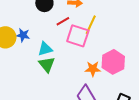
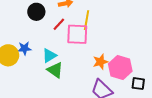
pink hexagon: (113, 62) -> (120, 67), moved

